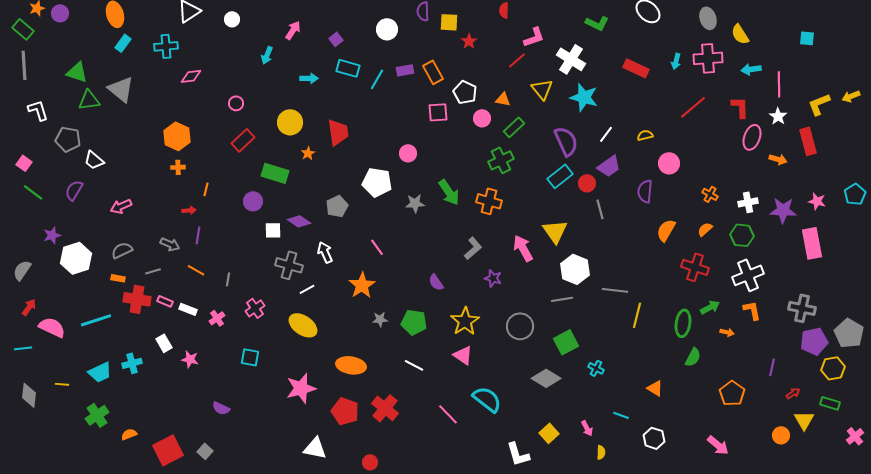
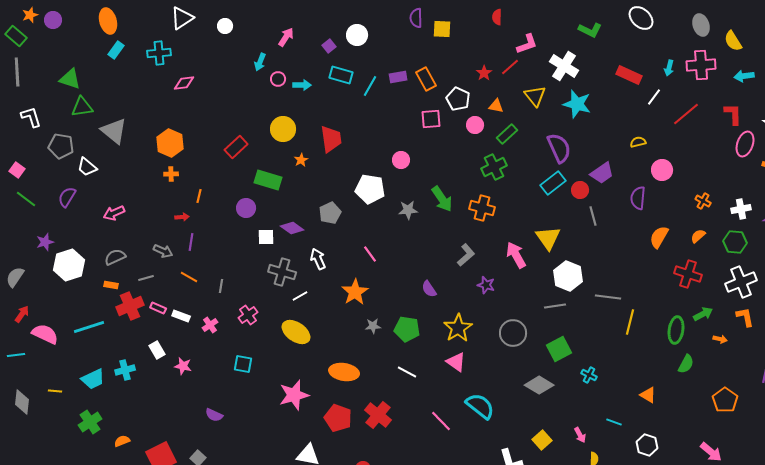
white circle: (387, 29) -> (357, 35), moved
red star: (469, 41) -> (484, 73), moved
gray triangle: (121, 89) -> (114, 131), moved
pink circle: (236, 103) -> (278, 79), moved
white line: (606, 134) -> (654, 97), moved
red cross: (137, 299) -> (130, 306), turned -32

